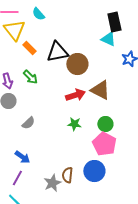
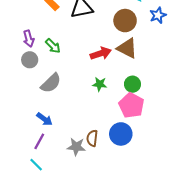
brown circle: (77, 64) -> (125, 21), moved
green arrow: (30, 77) -> (53, 46), moved
gray semicircle: (28, 123) -> (51, 83), size x1.5
gray star: (52, 183) -> (76, 147), turned 30

